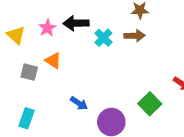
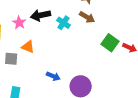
brown arrow: (135, 36) -> (87, 17), turned 42
green square: (150, 104) -> (110, 43), moved

